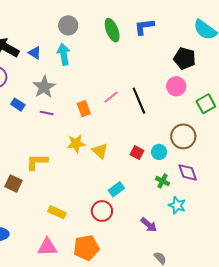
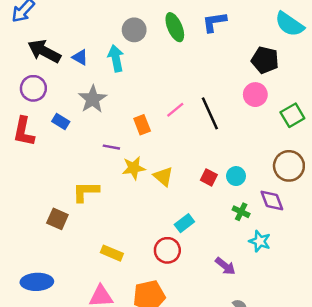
gray circle: (68, 25) -> (134, 30), moved
purple line: (47, 113) -> (111, 147), moved
brown circle: (183, 136) -> (289, 166), moved

